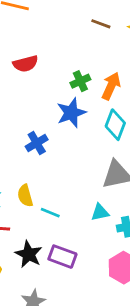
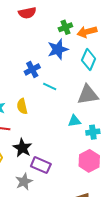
orange arrow: (111, 86) -> (87, 32), turned -132
cyan line: (50, 213) -> (50, 86), moved
purple rectangle: (62, 257) -> (41, 165), moved

